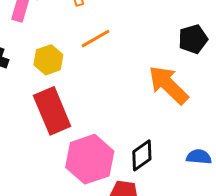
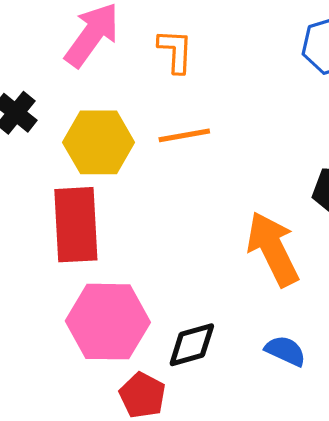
yellow hexagon: (48, 60) -> (99, 142), size x1.4
blue semicircle: (199, 157) -> (285, 351), moved

